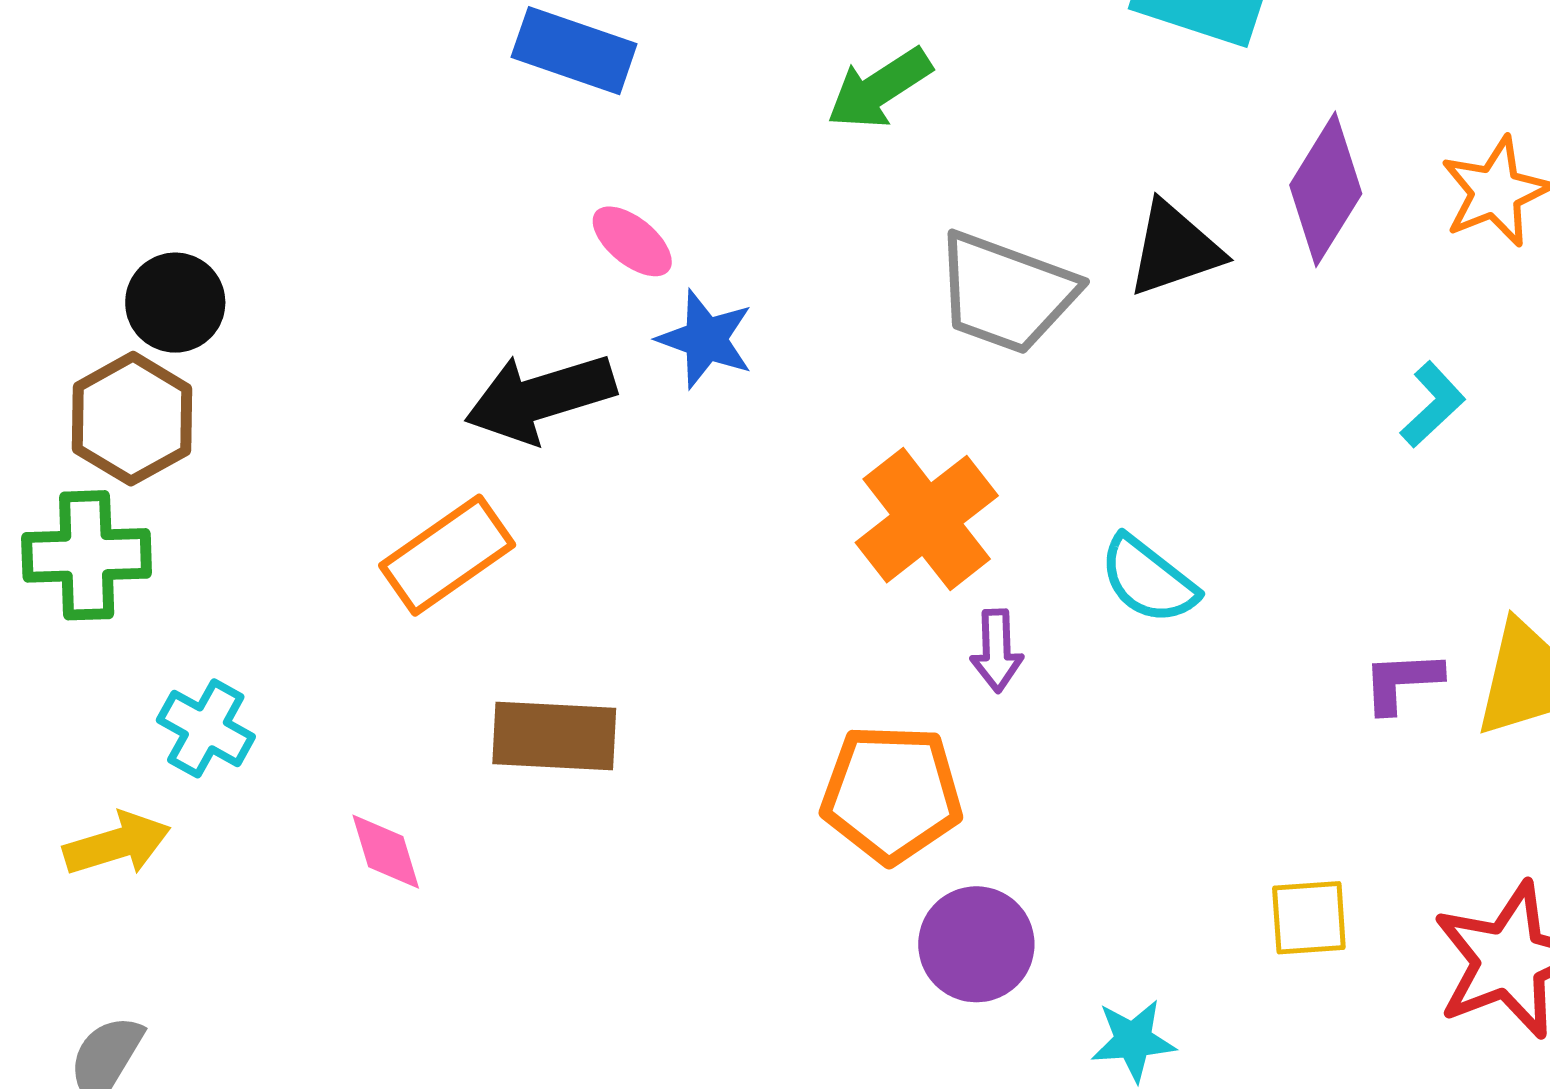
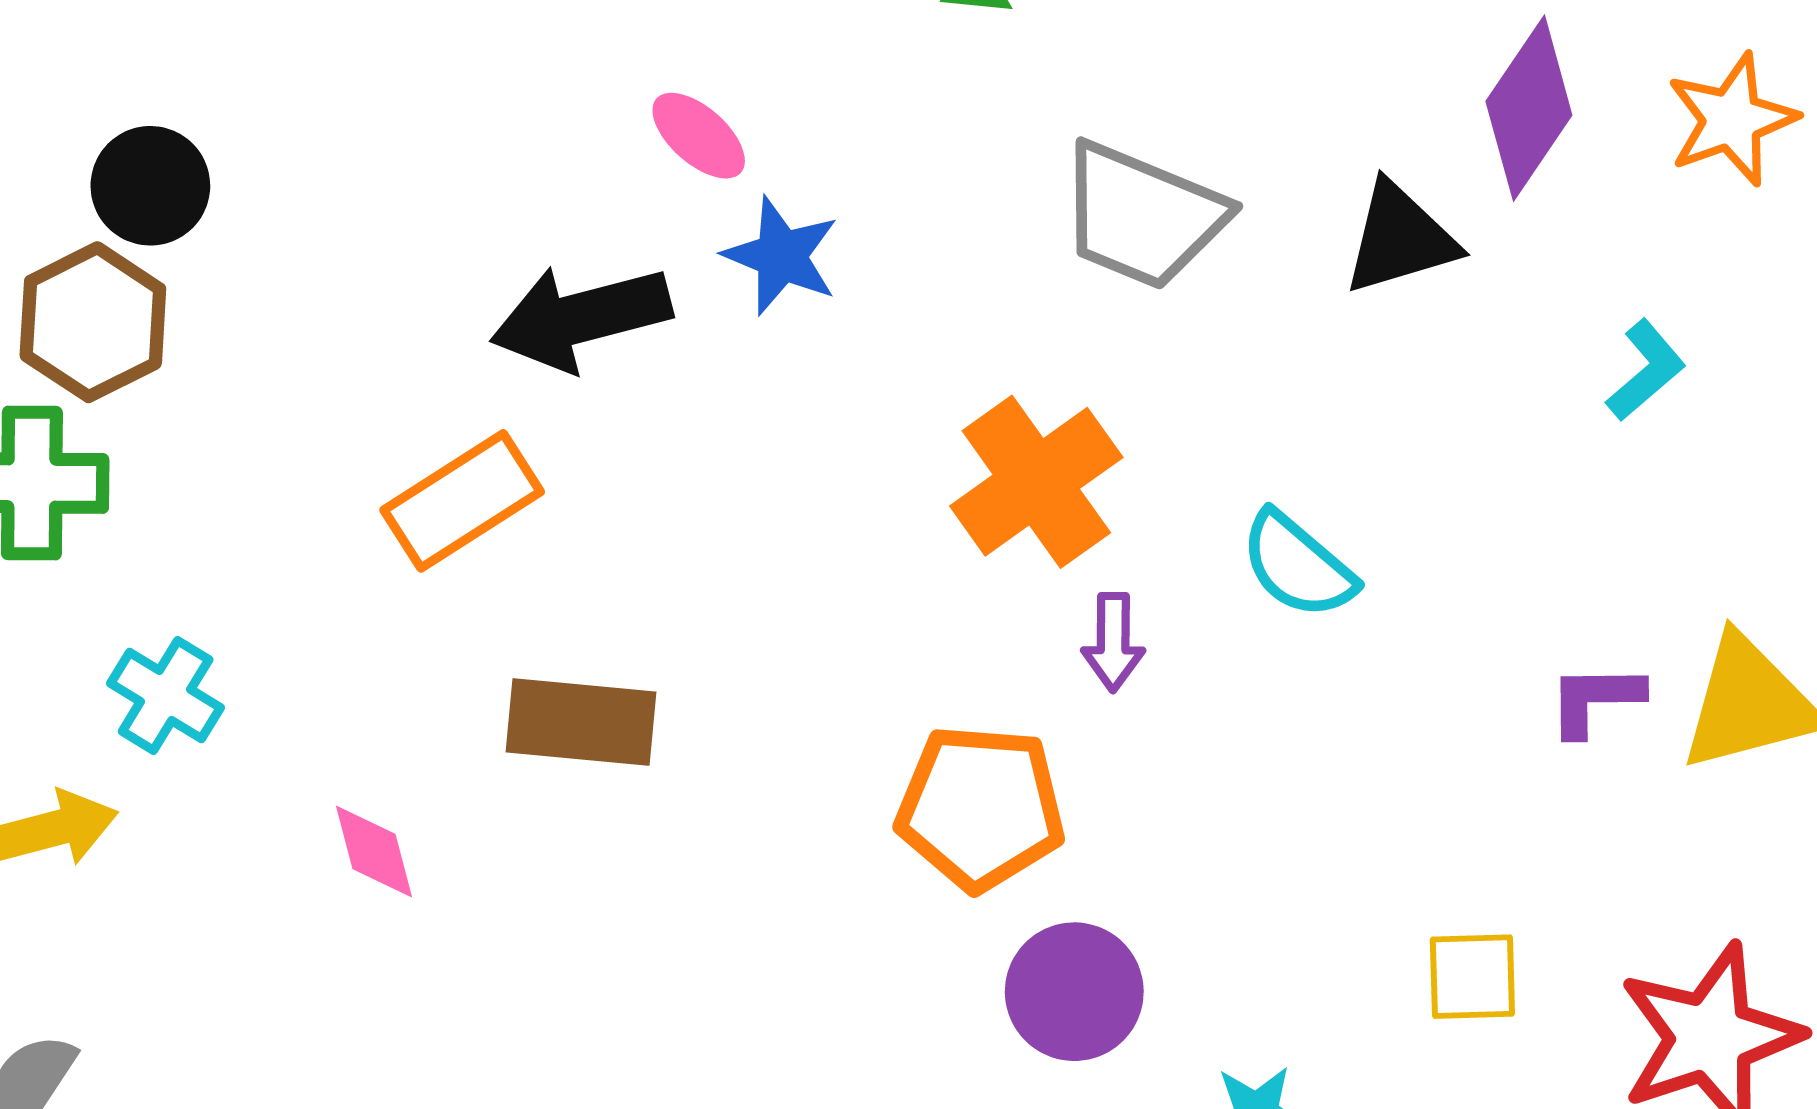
black triangle: (1175, 249) -> (1400, 238), moved

